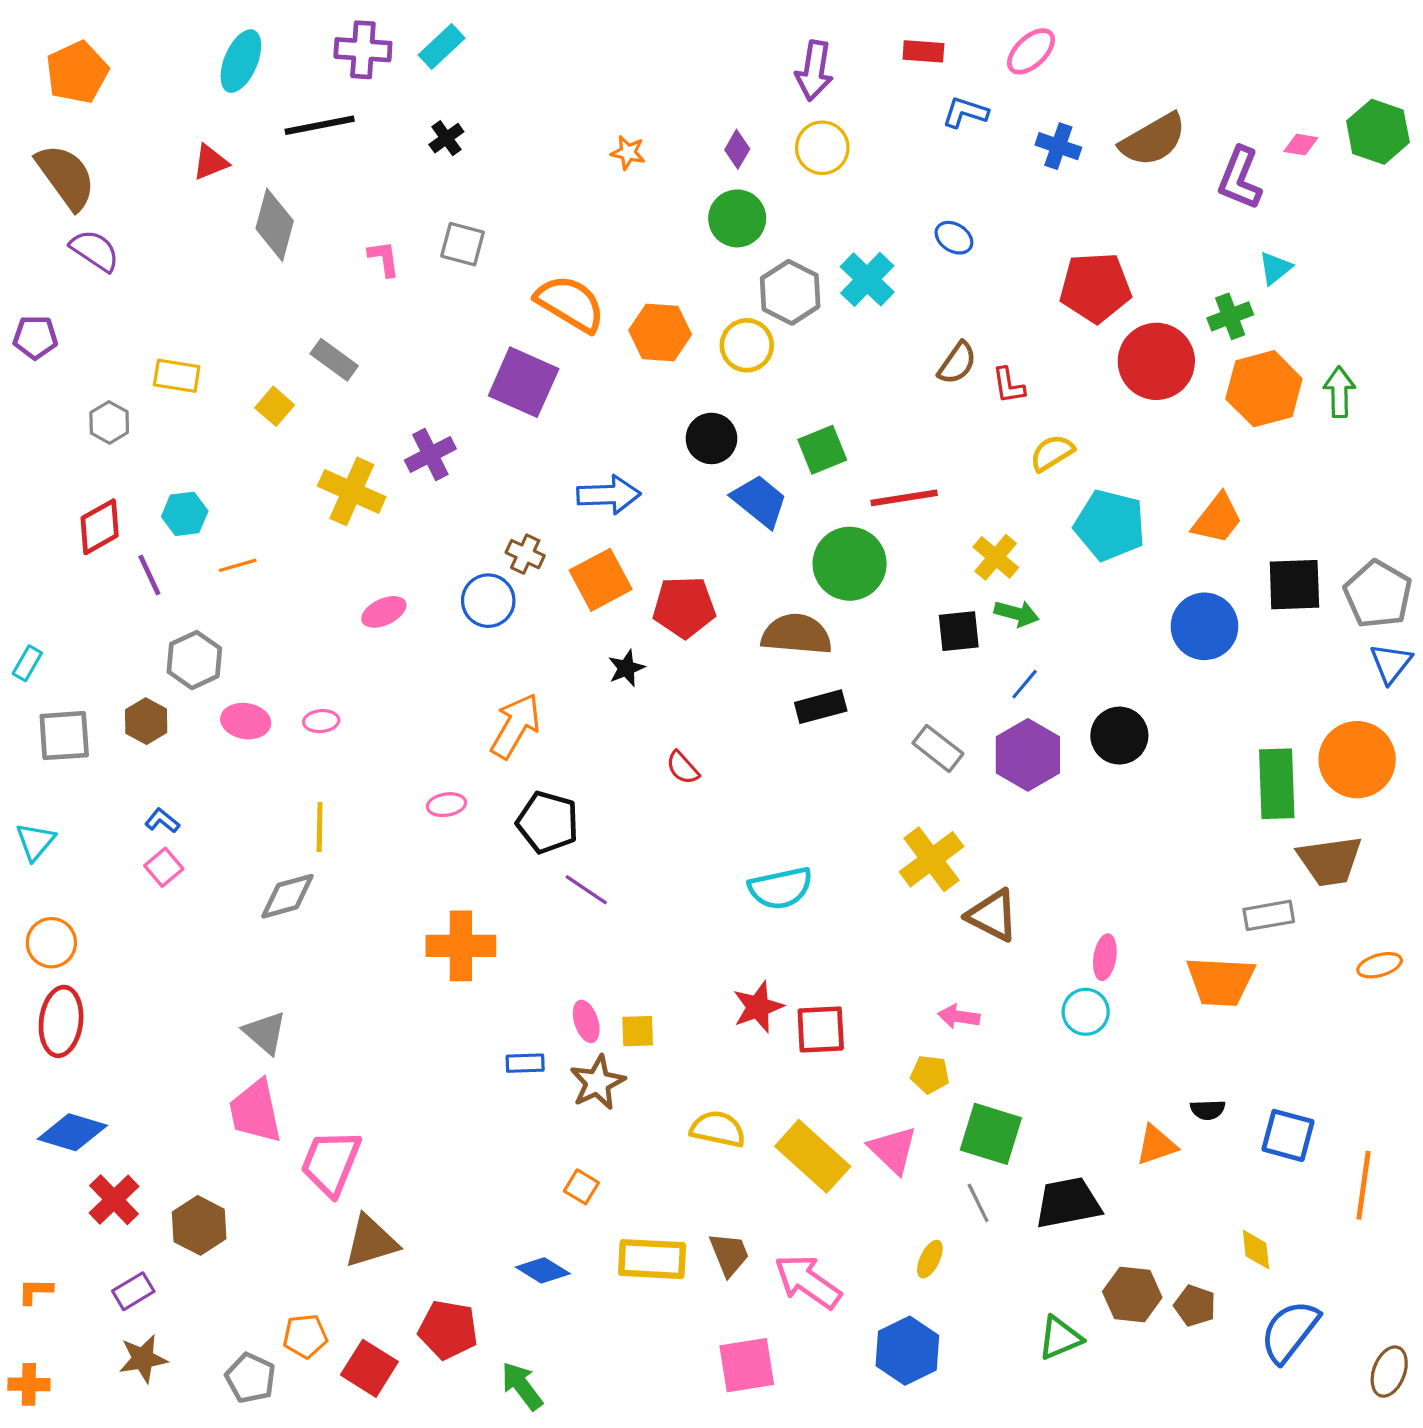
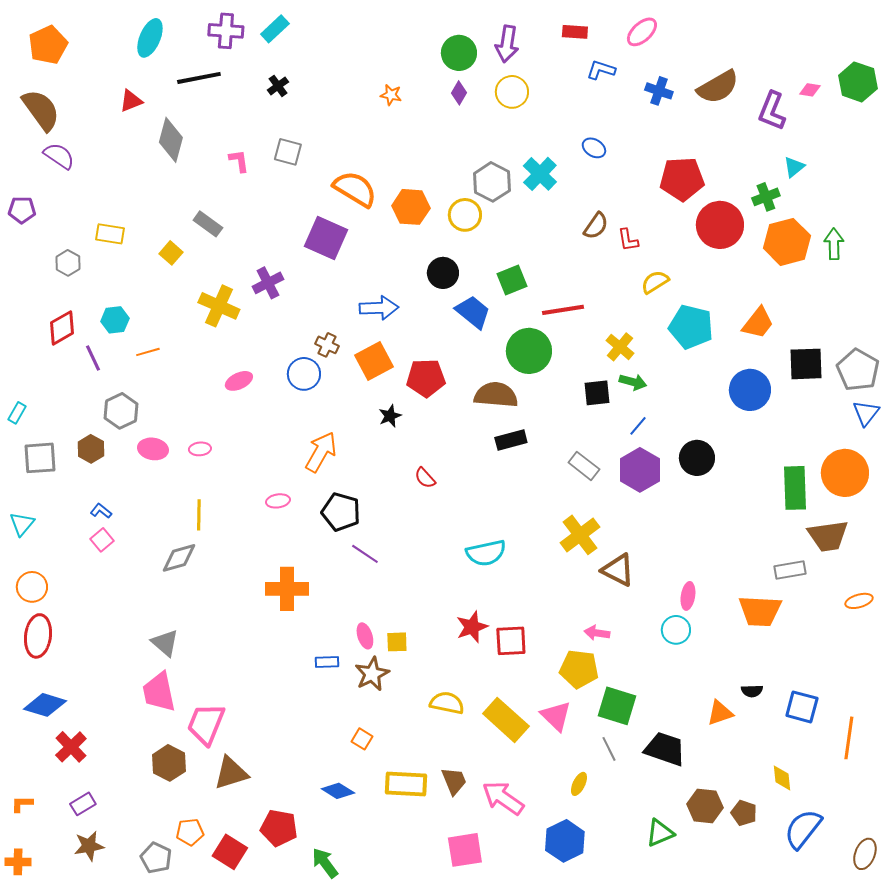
green circle: (737, 218) -> (459, 53), moved
yellow pentagon: (930, 1074) -> (579, 669), size x1.6
black trapezoid: (1068, 1203) -> (665, 749), turned 30
brown hexagon: (199, 1225) -> (169, 763), moved

